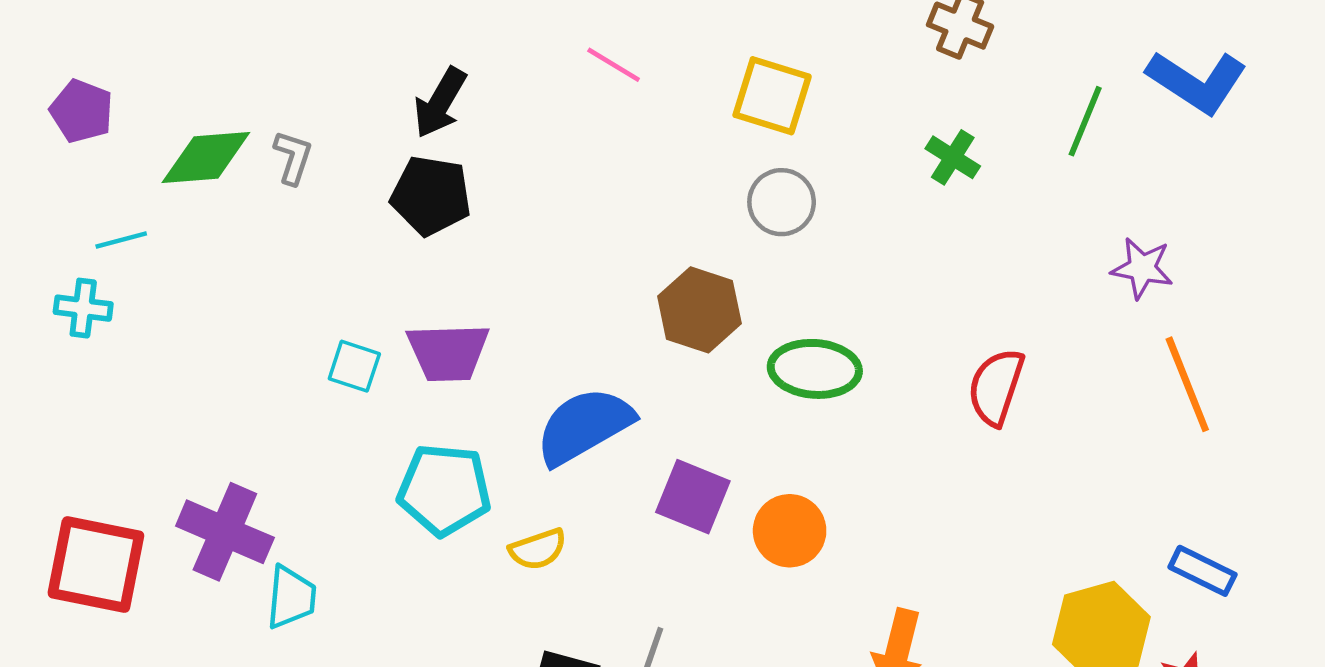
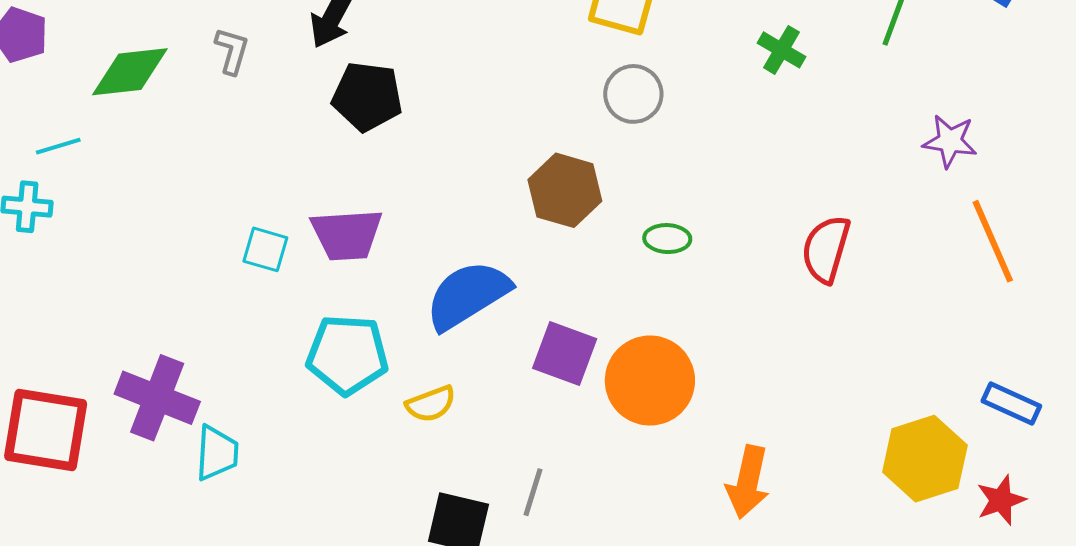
gray L-shape: (293, 157) -> (232, 51), moved
black pentagon: (431, 196) -> (367, 97), moved
green ellipse: (815, 369) -> (667, 239), size x0.6
orange circle: (790, 531) -> (650, 381), size x1.4

